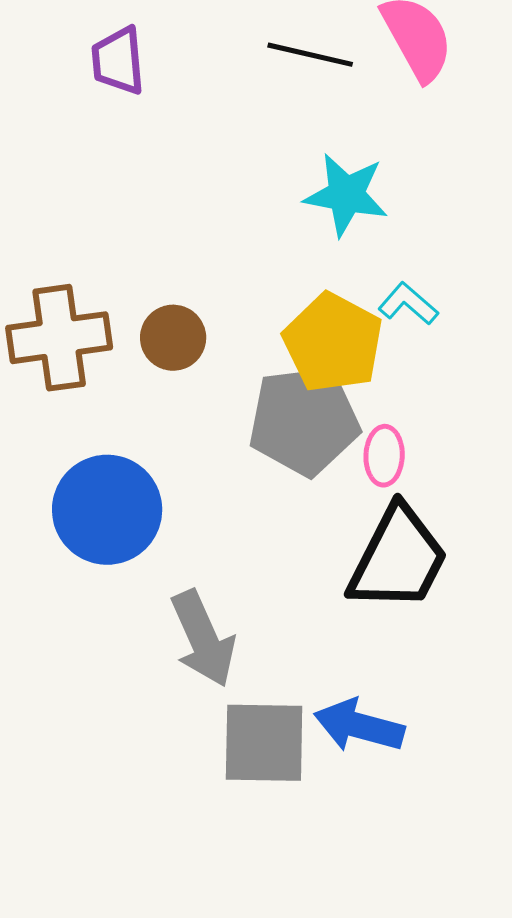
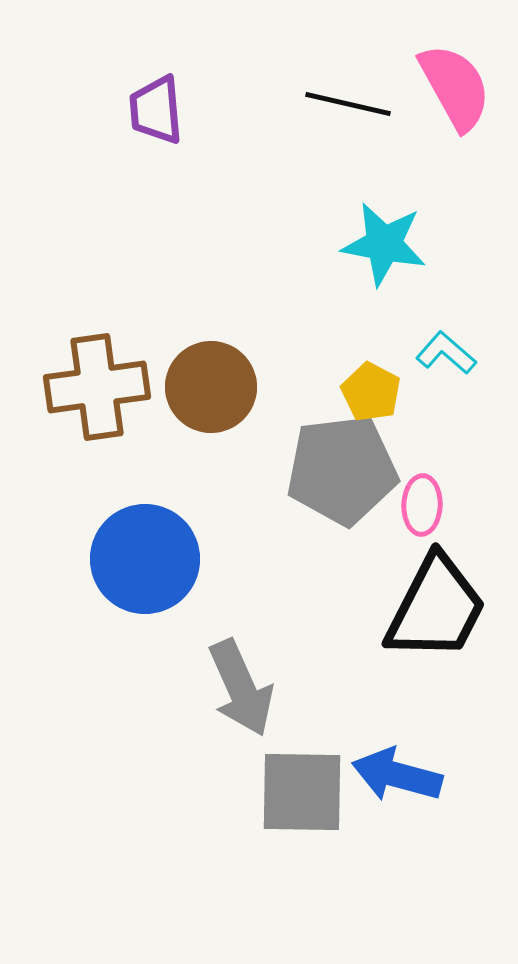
brown circle: (173, 338) -> (211, 387), size x1.4
yellow pentagon: (333, 343) -> (371, 392), size x0.6

